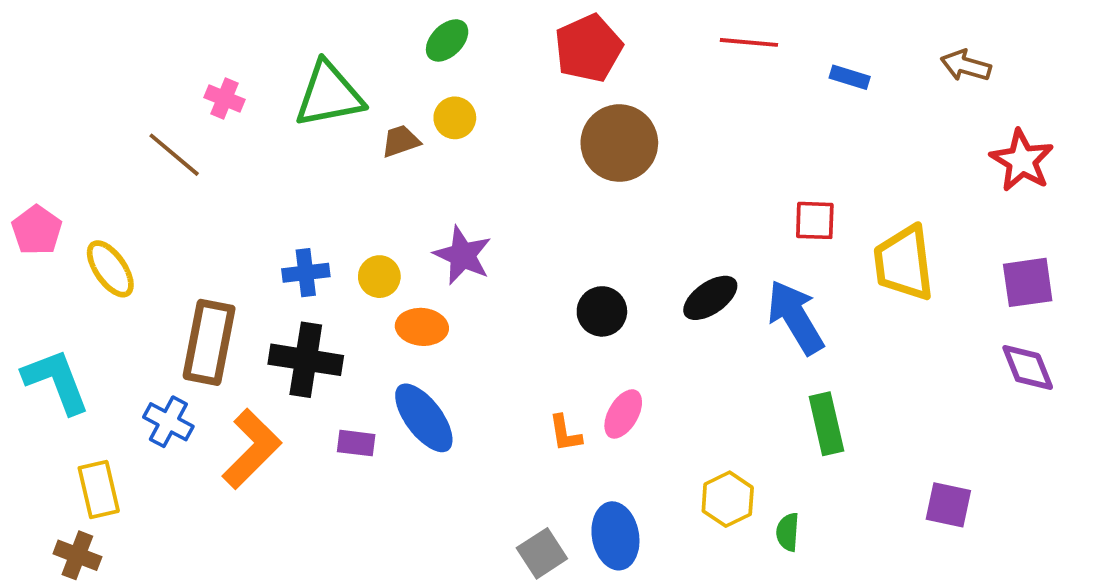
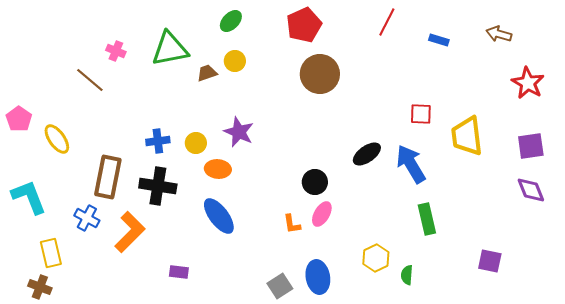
red line: (749, 42) -> (387, 22), turned -68
black circle: (602, 311) -> (315, 182), moved
purple rectangle: (356, 443) -> (179, 272), moved

